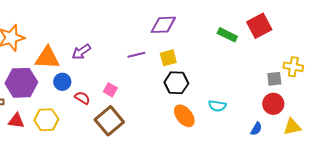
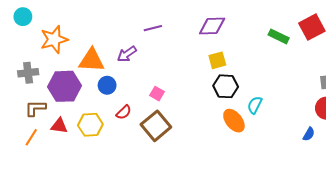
purple line: (136, 55) -> (153, 28), moved
red semicircle: (82, 98) -> (124, 112), moved, turned 105
cyan semicircle: (217, 106) -> (255, 105), moved, turned 108

